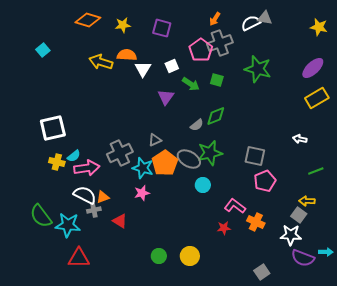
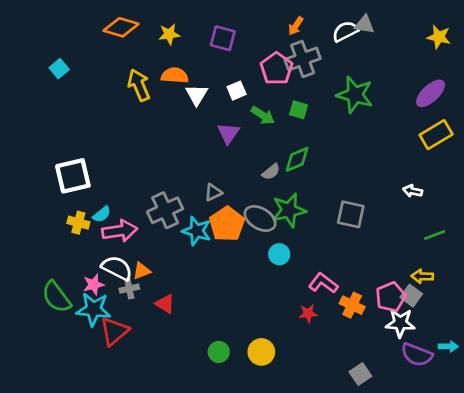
yellow arrow: (101, 62) -> (139, 85), turned 50
pink pentagon: (265, 181) -> (391, 297), moved
pink star: (142, 193) -> (94, 285), moved
red triangle: (79, 258) -> (114, 331), moved, turned -40

